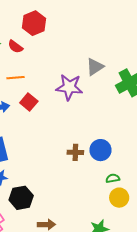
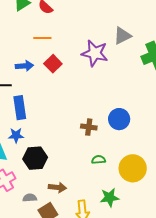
brown cross: (75, 152) -> (89, 127), moved
green semicircle: (113, 178) -> (98, 160), moved
yellow circle: (119, 198) -> (133, 168), size x1.4

